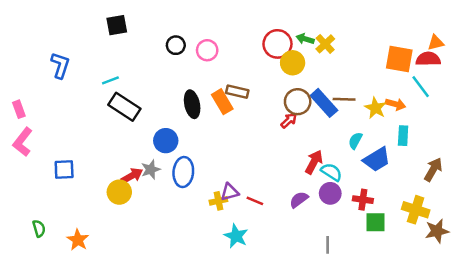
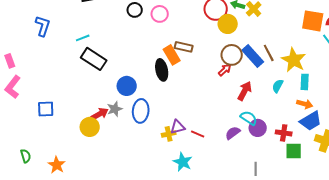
brown line: (344, 99) -> (269, 53), turned 60
black ellipse: (192, 104) -> (162, 70), moved
orange arrow: (396, 104) -> (305, 104), moved
yellow star: (375, 108) -> (294, 60), size x1.4
cyan rectangle: (403, 136) -> (305, 82), moved
blue trapezoid: (377, 159) -> (311, 121), moved
red arrow: (314, 162) -> (245, 91), moved
cyan semicircle: (331, 172) -> (249, 118), moved

